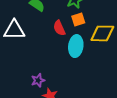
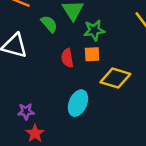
cyan ellipse: (76, 46) -> (78, 103), moved

